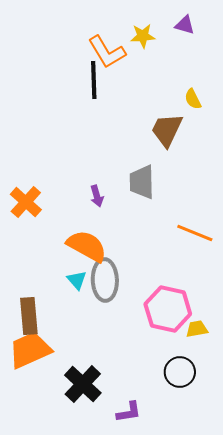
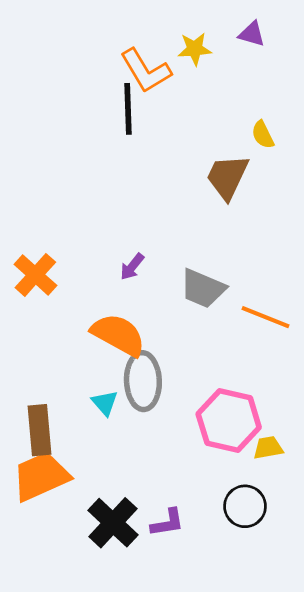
gray trapezoid: (142, 182) -> (203, 289), moved, turned -66
purple arrow: (97, 196) -> (132, 267), turned 55
cyan triangle: (77, 280) -> (105, 403), moved
purple L-shape: (129, 412) -> (167, 523), moved

